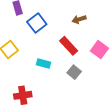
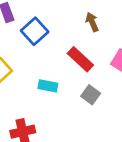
brown arrow: (79, 19) -> (92, 22), turned 88

